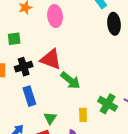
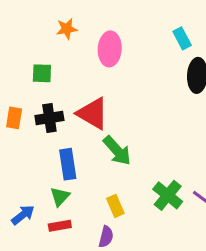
blue rectangle: (29, 96) -> (68, 164), moved
yellow rectangle: (83, 115) -> (115, 206), moved, turned -32
green triangle: (50, 118) -> (60, 197), moved

